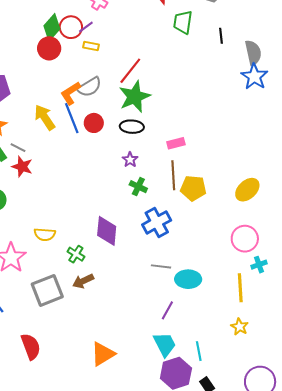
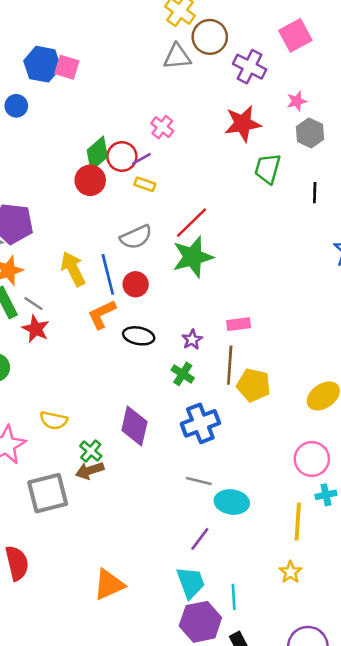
orange L-shape: (71, 93) -> (102, 314), moved
black ellipse: (132, 127) -> (139, 336), moved
purple star: (130, 160) -> (192, 340), moved
brown arrow: (83, 281) -> (90, 471), moved

